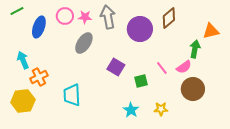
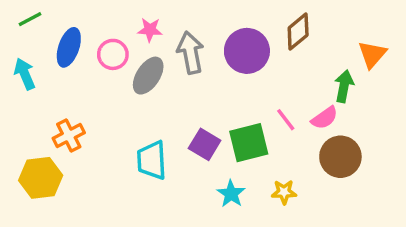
pink circle: (65, 16) -> (113, 54), moved
gray arrow: (108, 17) -> (190, 53), moved
orange triangle: (211, 31) -> (372, 54), turned -36
cyan arrow: (23, 60) -> (25, 74), moved
purple square: (116, 67) -> (205, 144), moved
green square: (141, 81) -> (249, 143), size x1.6
cyan trapezoid: (72, 95) -> (152, 160), moved

